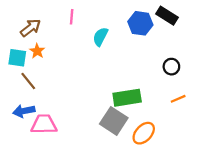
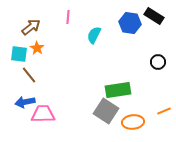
orange line: (178, 99) -> (164, 111), moved
orange ellipse: (144, 133) -> (133, 122), turned 40

